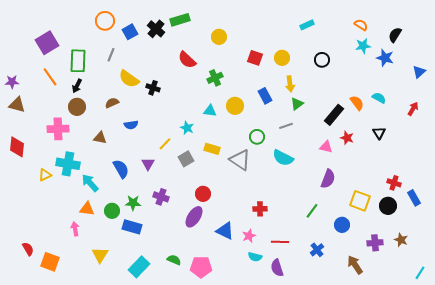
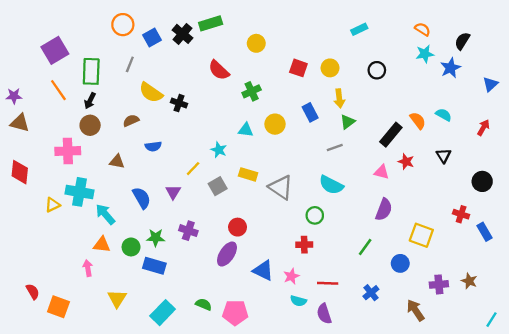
blue star: (385, 58) -> (451, 68), turned 30
green circle: (257, 137) -> (315, 215), moved
black circle: (388, 206) -> (482, 181), moved

